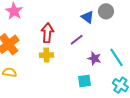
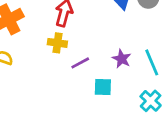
purple line: (77, 40) -> (80, 63), moved

